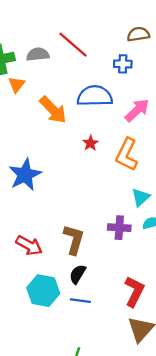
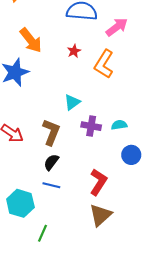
orange arrow: (53, 110) -> (31, 40), moved
cyan triangle: (141, 197) -> (72, 102), moved
cyan hexagon: (43, 291) -> (20, 203), moved

